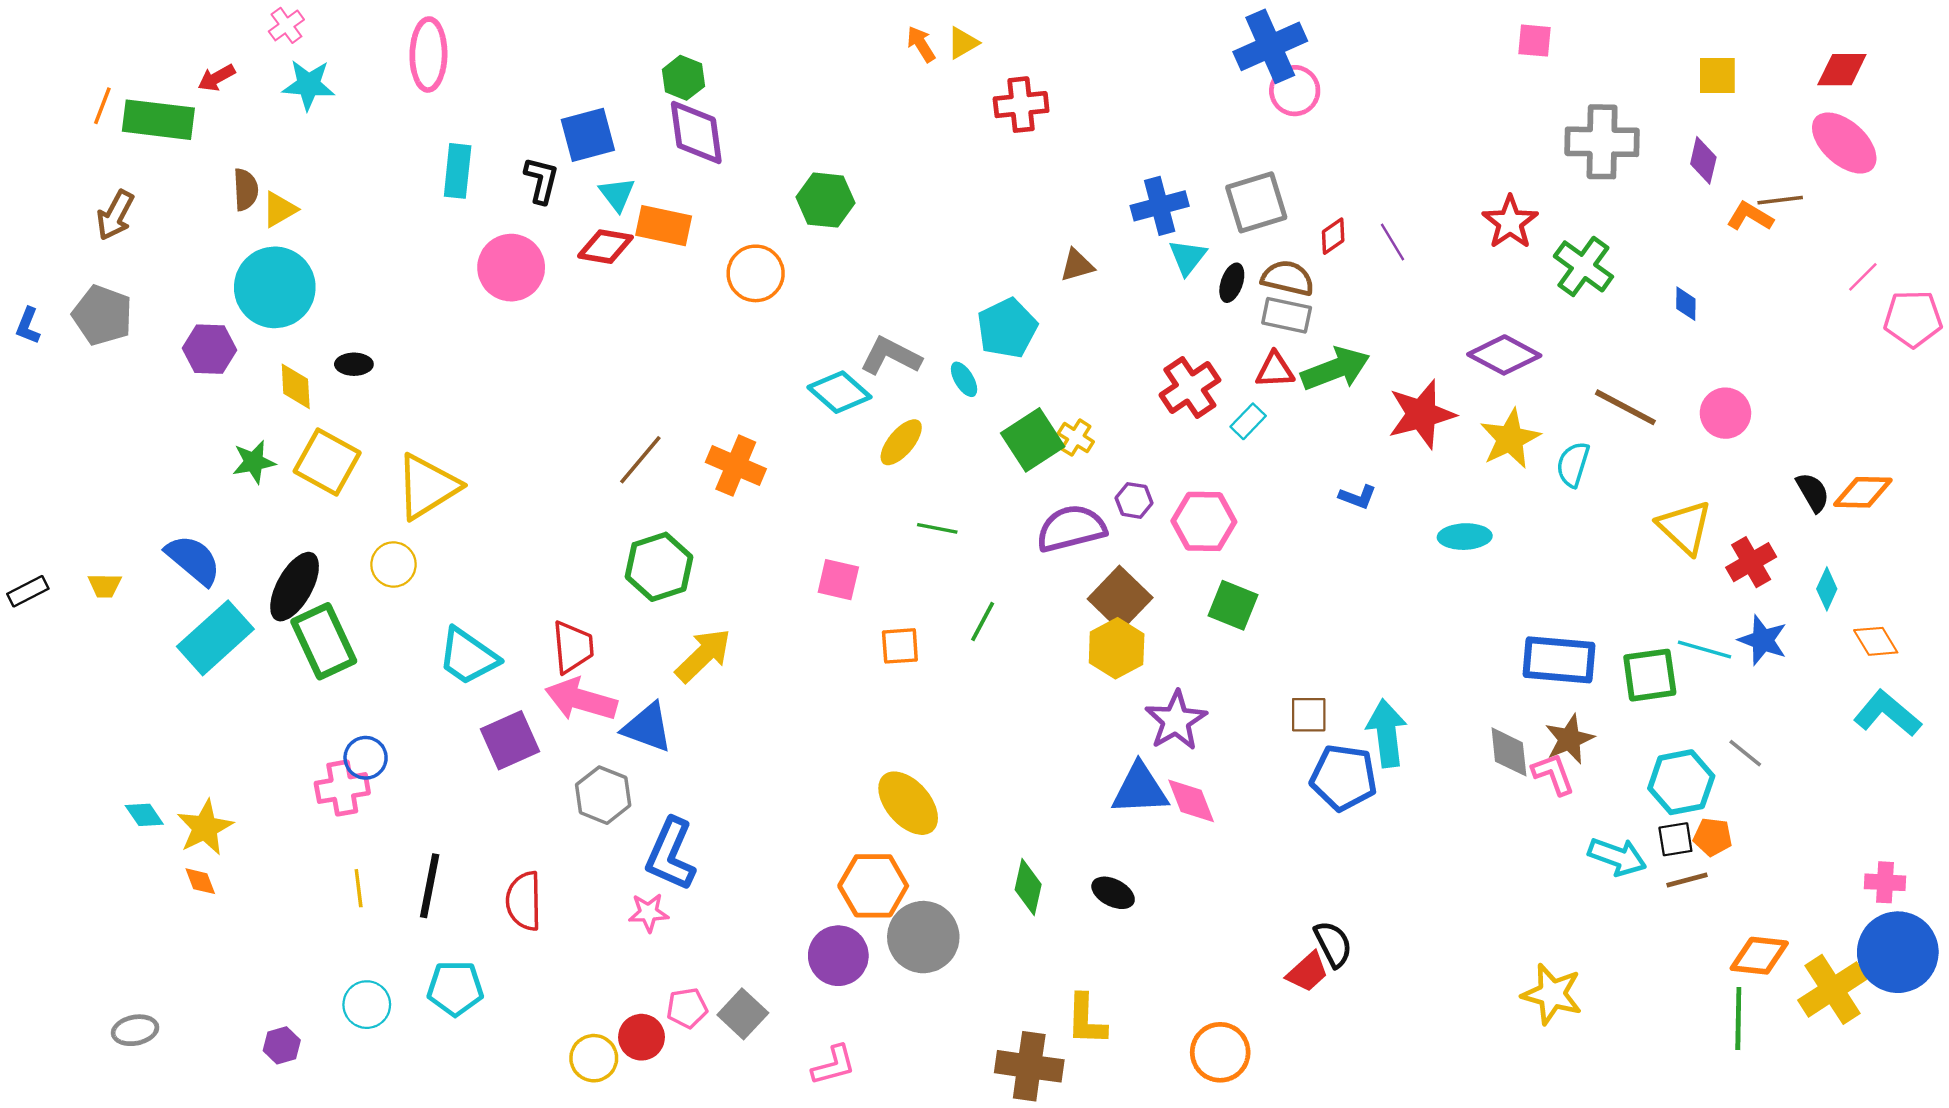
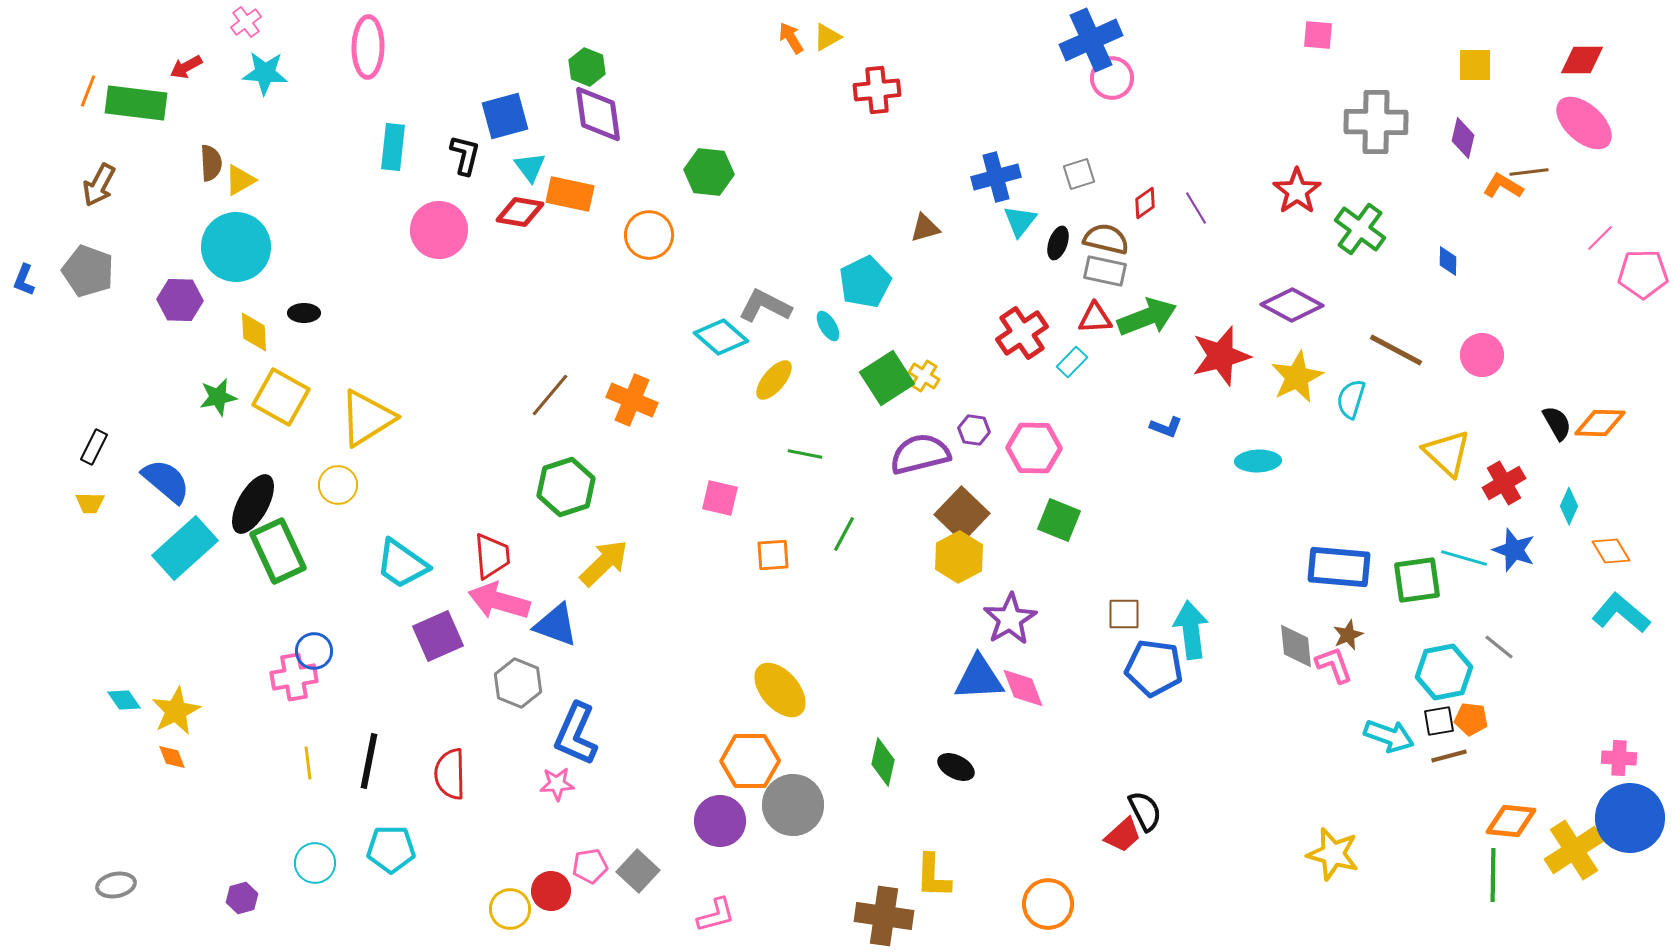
gray square: (1256, 202) -> (1079, 174), size x0.6
black rectangle: (28, 591) -> (94, 447), moved, turned -36
brown star: (1569, 739) -> (1348, 635), size x0.7

